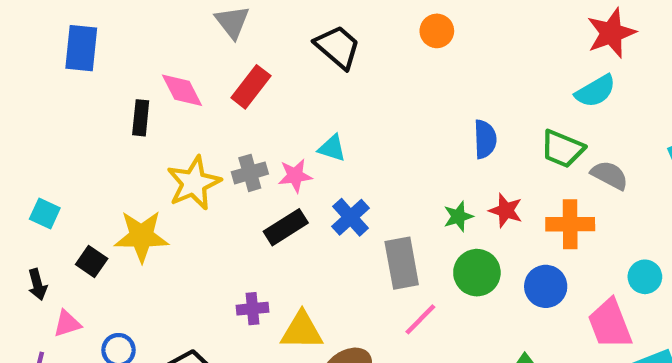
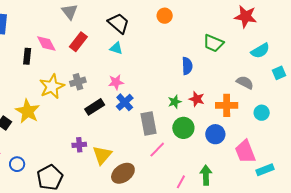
red star: (611, 33) -> (246, 17), turned 30
cyan semicircle: (595, 91) -> (260, 51), moved
cyan triangle: (332, 148) -> (116, 48), moved
green trapezoid: (562, 149) -> (213, 43), moved
pink star: (295, 176) -> (116, 82), moved
yellow star: (141, 236) -> (28, 111), turned 30
cyan circle: (645, 277) -> (262, 113), moved
yellow triangle: (302, 331) -> (102, 155), turned -50

